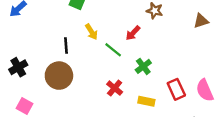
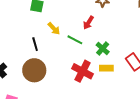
red cross: (115, 88) -> (83, 71), size x1.5
yellow rectangle: (146, 101) -> (106, 68), moved

